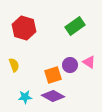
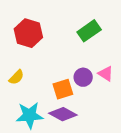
yellow semicircle: (14, 65) -> (16, 77), turned 64
cyan star: (25, 97) -> (30, 115), size x1.6

